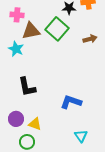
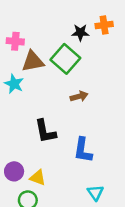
brown arrow: (90, 39) -> (79, 96), moved
black L-shape: (27, 87) -> (45, 131), moved
blue L-shape: (71, 102) -> (83, 150), turned -100

